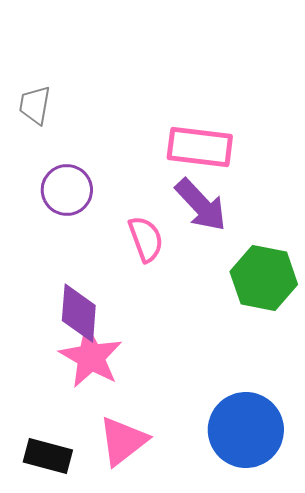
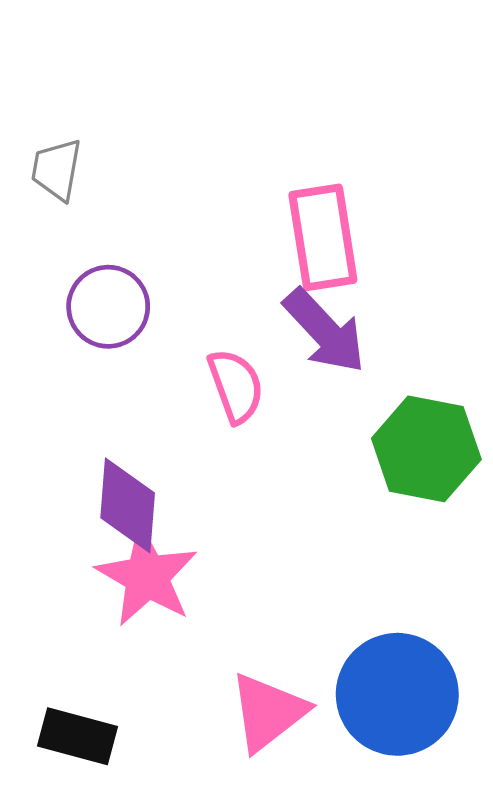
pink rectangle: (200, 147) -> (323, 237), turned 74
pink triangle: (123, 441) -> (268, 712), moved

